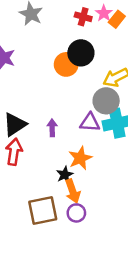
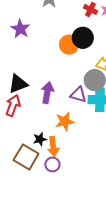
purple arrow: (52, 128) -> (47, 93), size x1.5
black star: (65, 175) -> (40, 139), moved
brown square: (43, 210) -> (26, 157), turned 30

